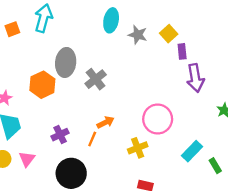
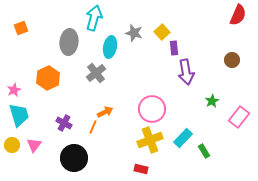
cyan arrow: (43, 18) -> (94, 18), moved
cyan ellipse: (111, 20) -> (110, 47), moved
gray ellipse: (66, 62) -> (69, 42), moved
purple cross: (60, 135) -> (64, 123), turned -35
yellow cross: (138, 148) -> (150, 140), moved, size x1.4

